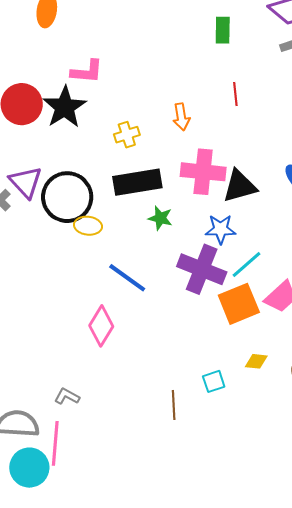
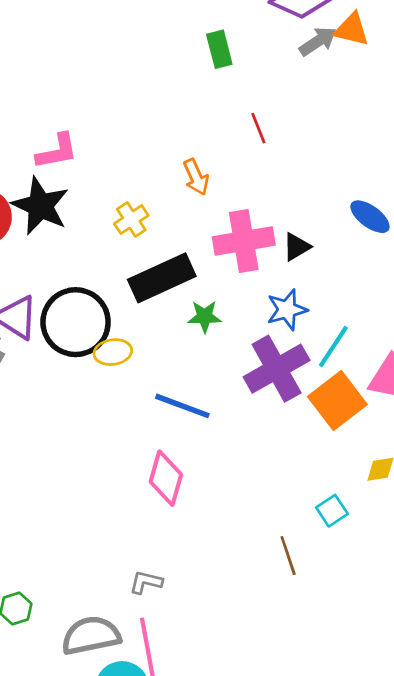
black triangle: (240, 186) -> (297, 247), size x0.6
purple cross: (202, 269) -> (277, 369), turned -36

